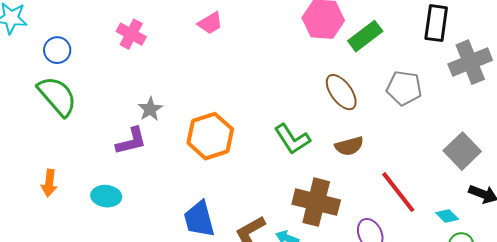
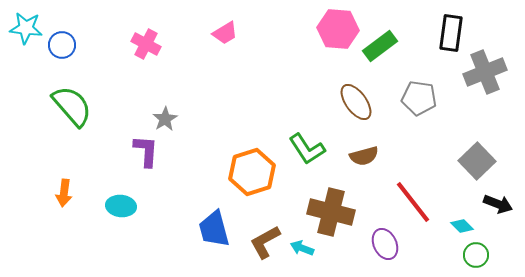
blue circle: (57, 50) -> (62, 45), moved
orange hexagon: (210, 136) -> (252, 172), moved
purple L-shape: (131, 141) -> (146, 151), turned -72

